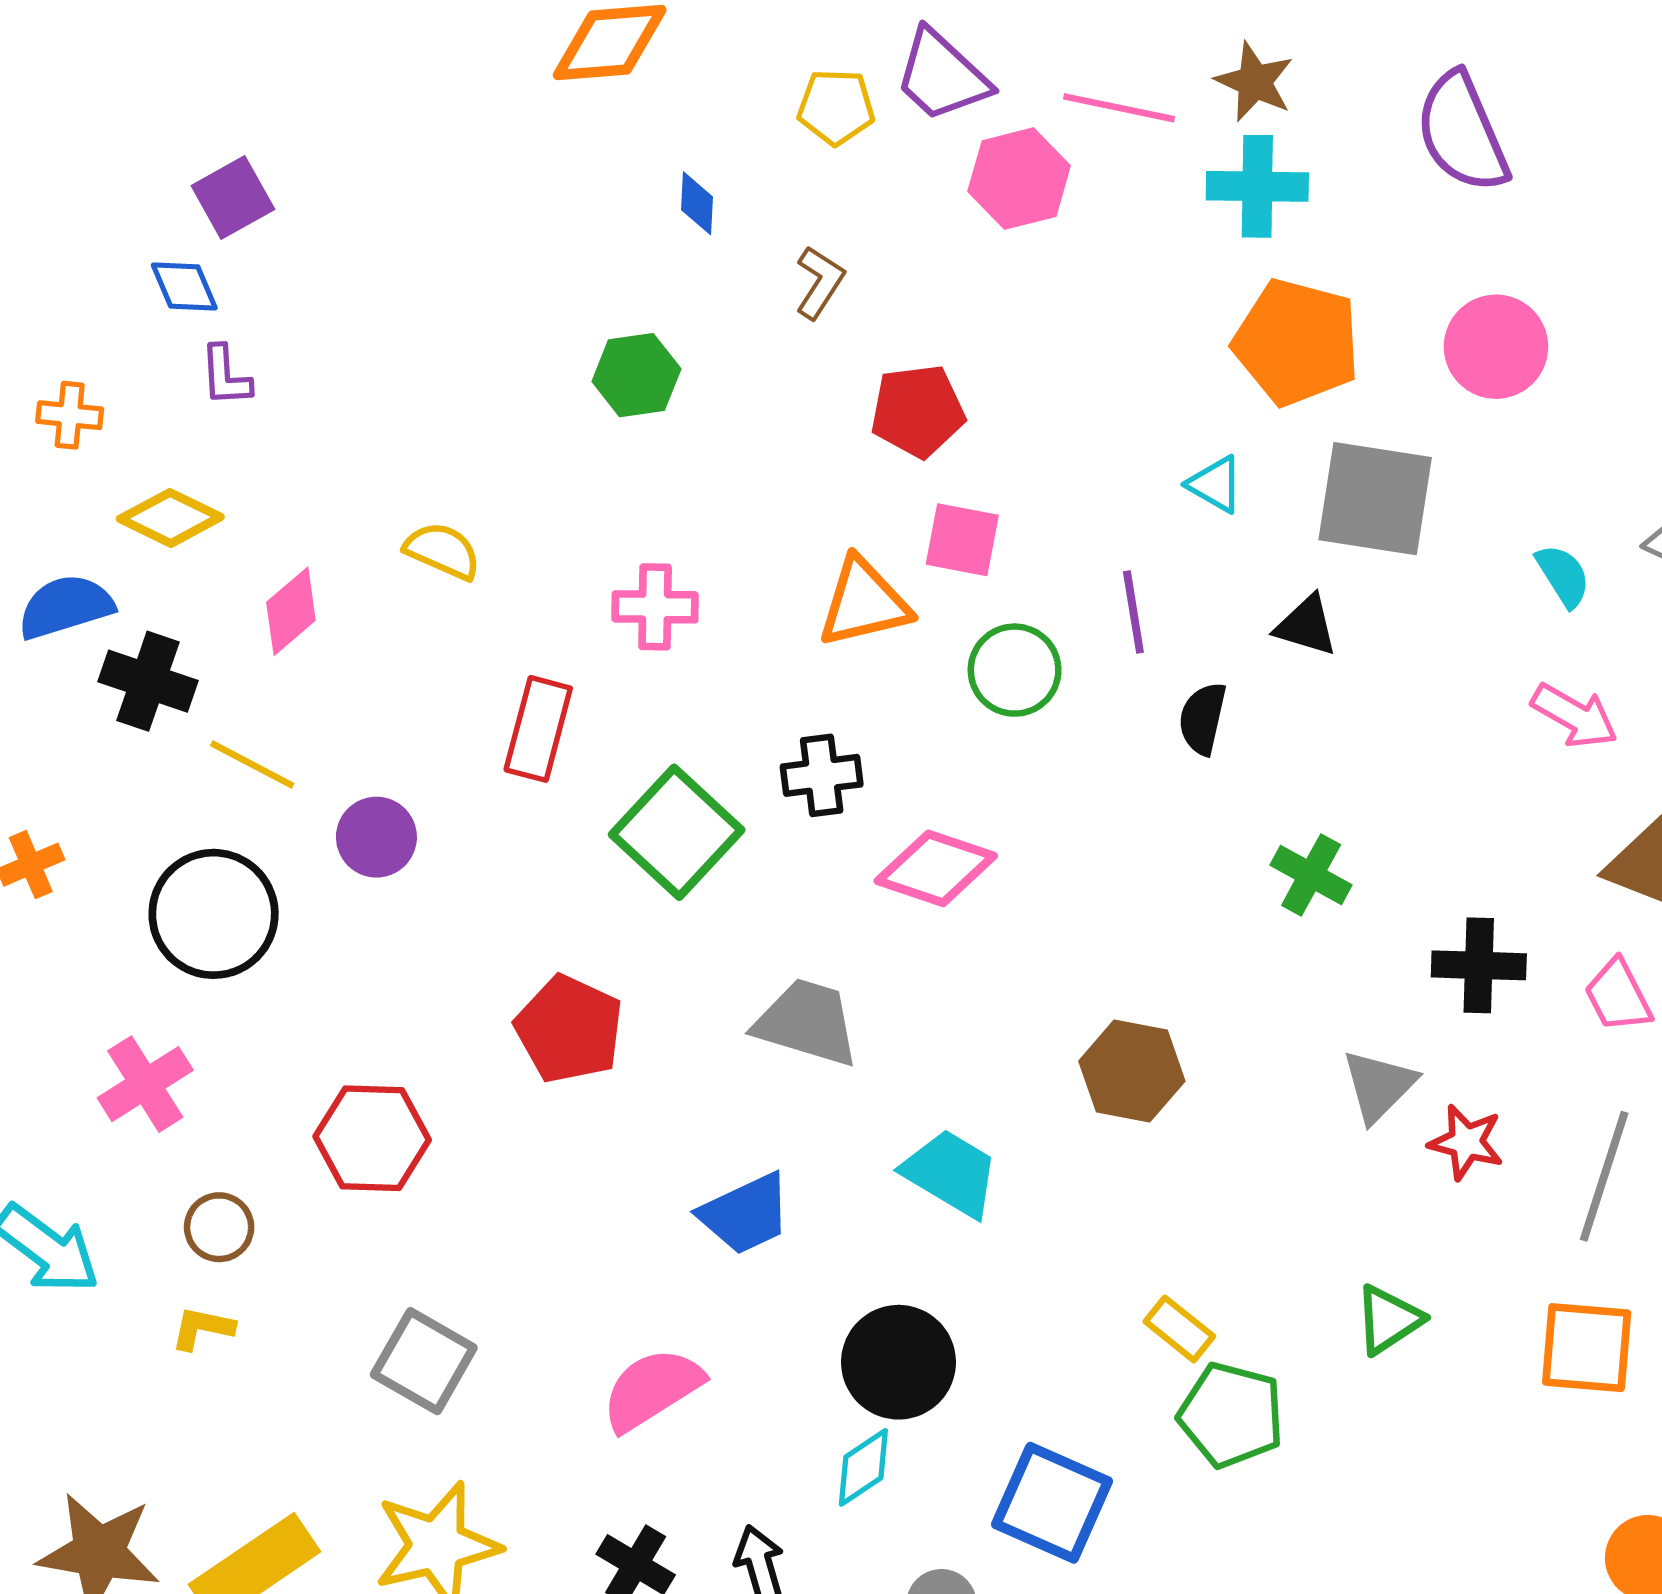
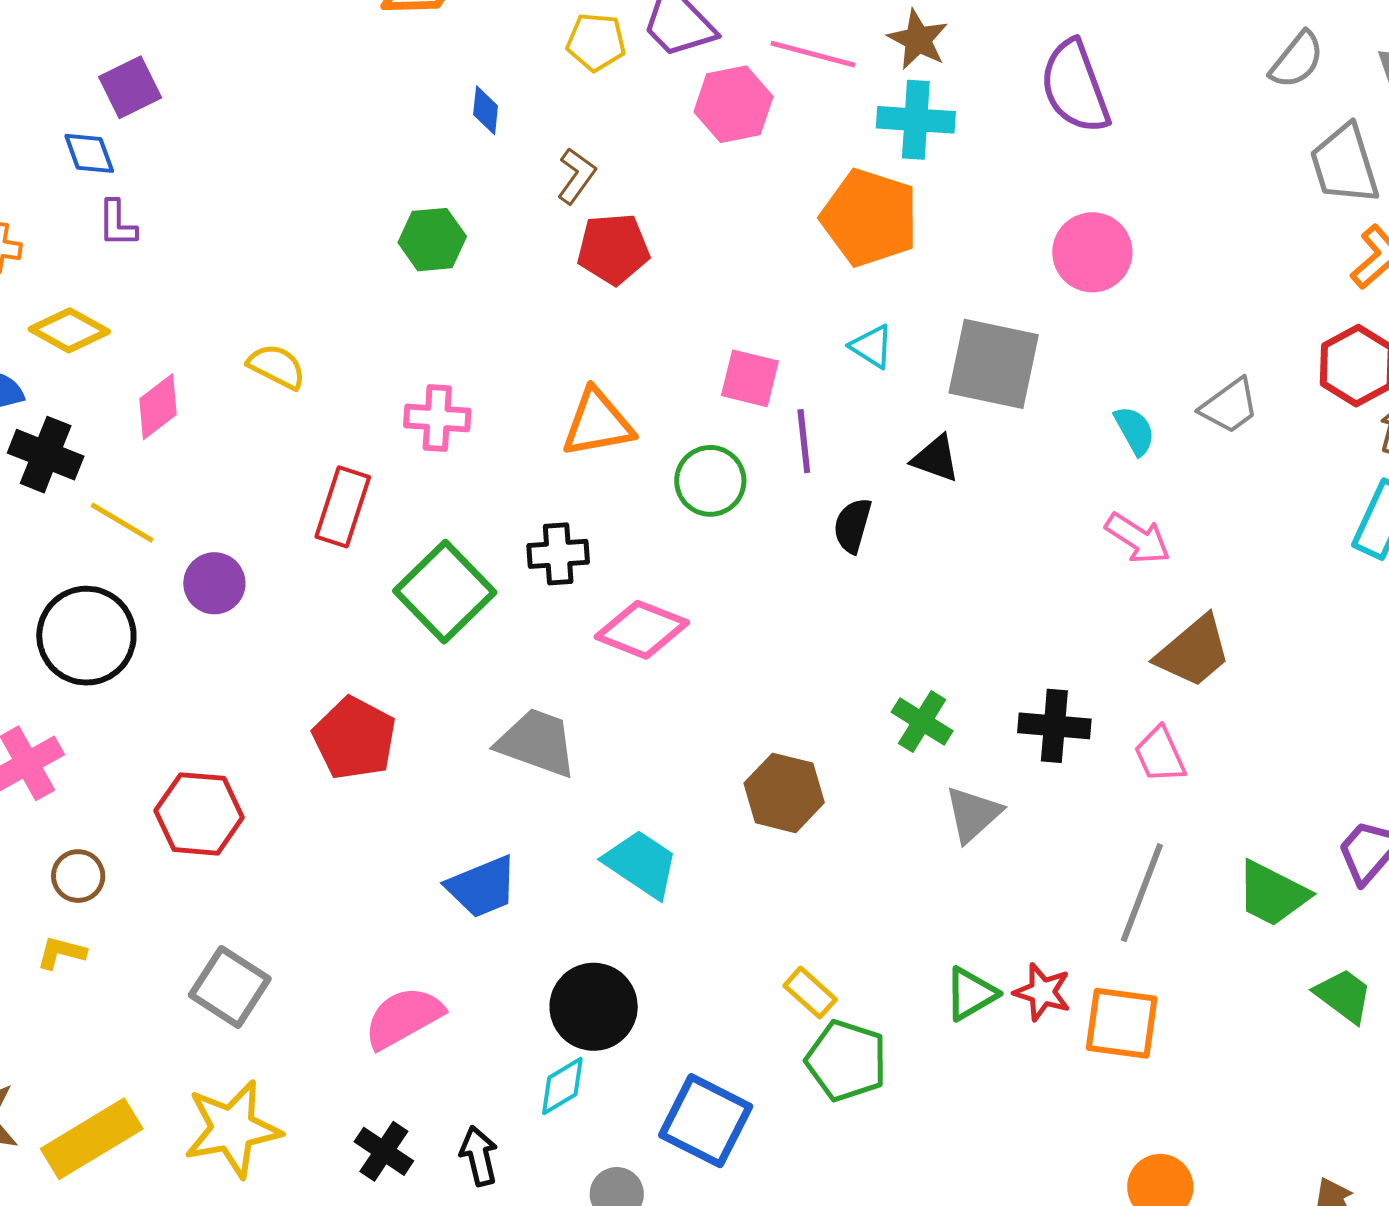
orange pentagon: (1297, 342) -> (870, 218), moved
red pentagon: (918, 411) -> (613, 249), moved
pink square: (962, 540) -> (750, 378), moved
green cross: (1311, 875) -> (922, 722), moved
red star: (1466, 1142) -> (1042, 992), moved

